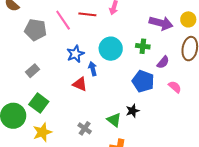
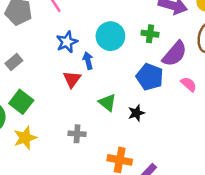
purple semicircle: (163, 62) -> (175, 54), size x1.6
red triangle: (80, 84) -> (72, 79), turned 42
green triangle: (114, 120) -> (107, 102), moved
gray cross: (85, 128) -> (77, 134), turned -32

